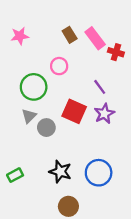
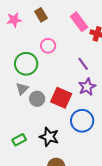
brown rectangle: (70, 35) -> (41, 15), moved
red square: (74, 111) -> (61, 98), moved
blue circle: (99, 173) -> (82, 121), moved
green rectangle: (15, 175) -> (19, 140), moved

